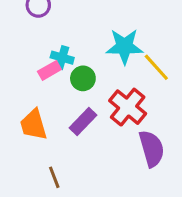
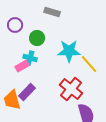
green circle: (83, 78) -> (37, 38), moved
purple rectangle: (83, 121) -> (27, 92), moved

